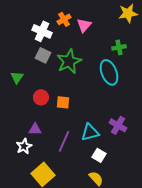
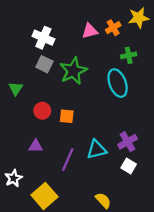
orange cross: (64, 19) -> (113, 28), moved
pink triangle: (84, 25) -> (90, 31), turned 35
purple cross: (118, 125) -> (128, 142), turned 30
white star: (24, 146) -> (13, 178), moved
white square: (99, 155) -> (129, 166), moved

